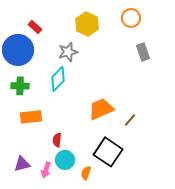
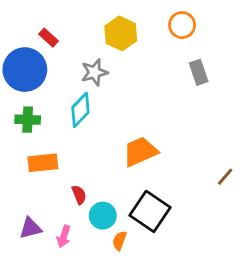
brown line: (130, 120) -> (225, 177), moved
red semicircle: (57, 140) -> (79, 195), turned 152
cyan circle: (65, 160) -> (103, 216), moved

